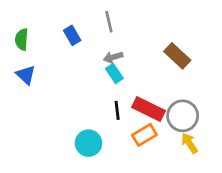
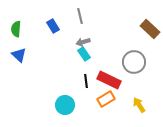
brown rectangle: (177, 56) -> (150, 29), moved
gray circle: (183, 116) -> (134, 62), moved

